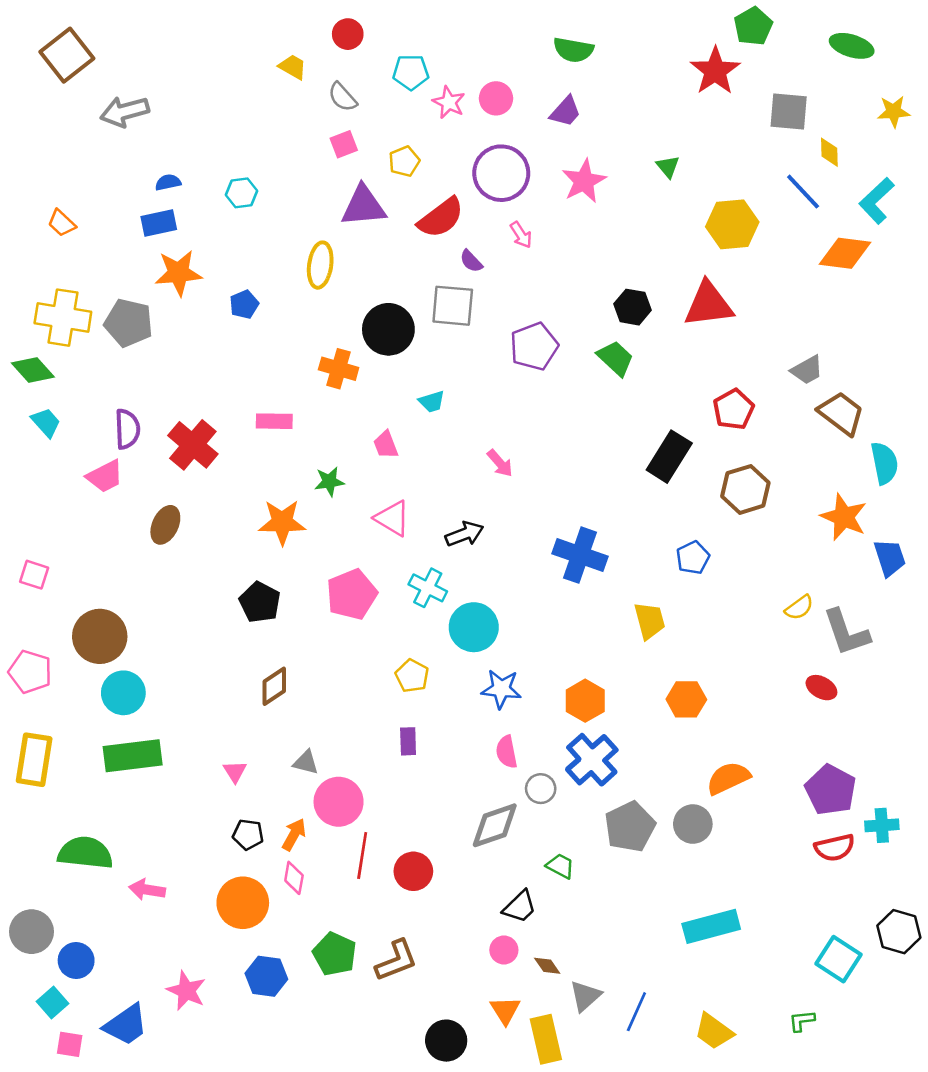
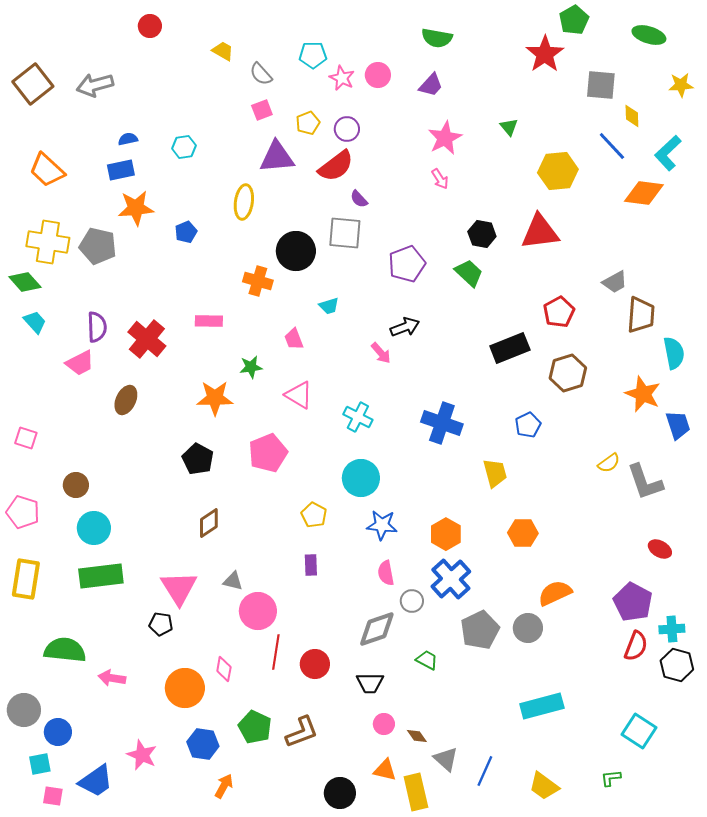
red circle: (348, 34) -> (150, 26), moved
brown square: (67, 55) -> (33, 84), moved
purple circle: (501, 173) -> (347, 129), moved, size x0.6
orange trapezoid: (62, 223) -> (47, 170), size x1.6
pink arrow: (521, 235) -> (440, 179), moved
brown trapezoid: (841, 413) -> (641, 315), turned 57
black rectangle: (669, 457) -> (510, 348), turned 36
black arrow: (465, 534) -> (405, 327), moved
cyan cross: (428, 588) -> (358, 417), moved
brown circle: (100, 636) -> (76, 485), size x0.6
red ellipse: (821, 688) -> (660, 549), moved
pink triangle: (235, 772) -> (179, 588), size x2.0
black pentagon: (248, 835) -> (161, 624), moved
orange arrow: (294, 835) -> (224, 786), moved
red semicircle: (835, 848) -> (636, 646), turned -56
black trapezoid: (520, 907) -> (370, 683), moved, turned 44
black hexagon: (899, 932) -> (677, 665), moved
gray triangle: (585, 996) -> (446, 759), turned -36
cyan square: (52, 1002) -> (40, 764), turned 30
orange triangle: (505, 1010) -> (385, 770), turned -45

